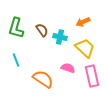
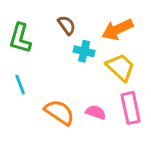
orange arrow: (83, 22) -> (117, 29), size x1.5
brown semicircle: (42, 30) -> (67, 25), moved
pink semicircle: (68, 68) -> (96, 112), moved

